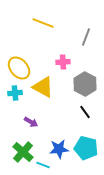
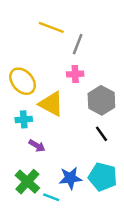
gray line: (86, 37) -> (78, 44), moved
cyan cross: (15, 93) -> (24, 119), moved

